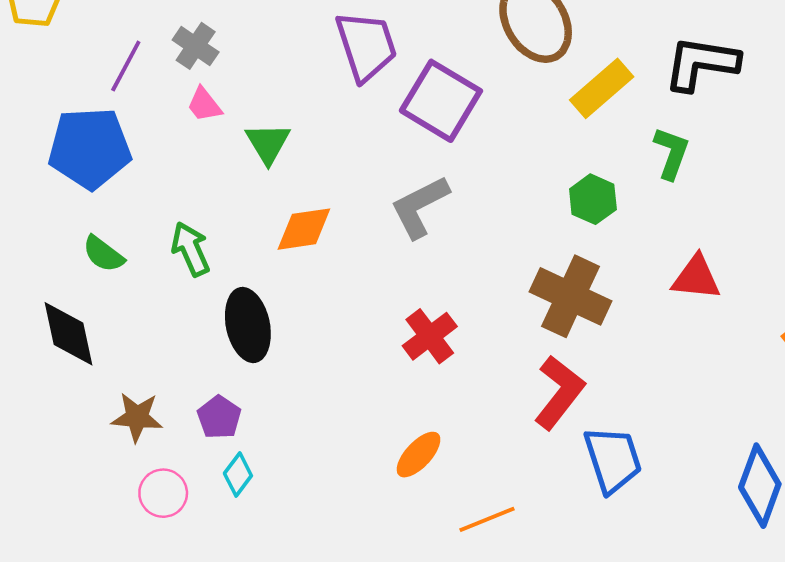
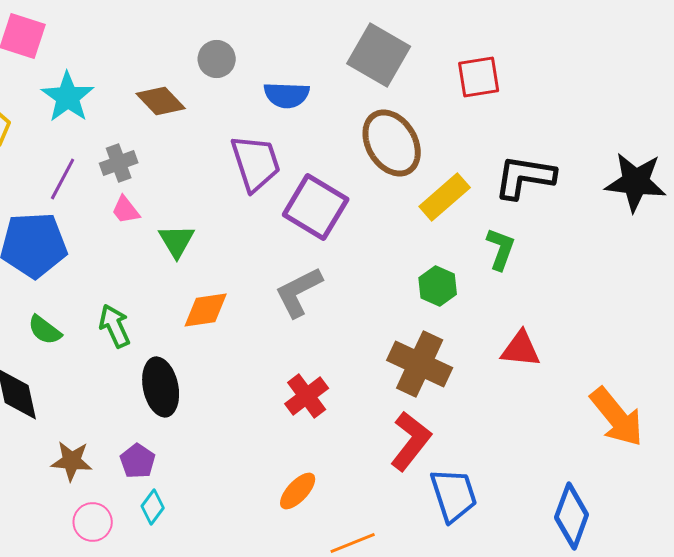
gray cross: (196, 46) -> (119, 163), turned 36

